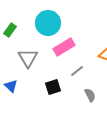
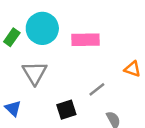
cyan circle: (48, 23) -> (42, 28), moved
pink rectangle: (64, 47) -> (85, 40), moved, turned 30

